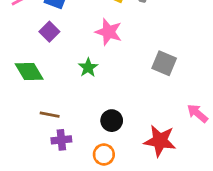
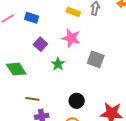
purple square: (49, 32) -> (40, 44), moved
gray square: (164, 63) -> (96, 59), moved

